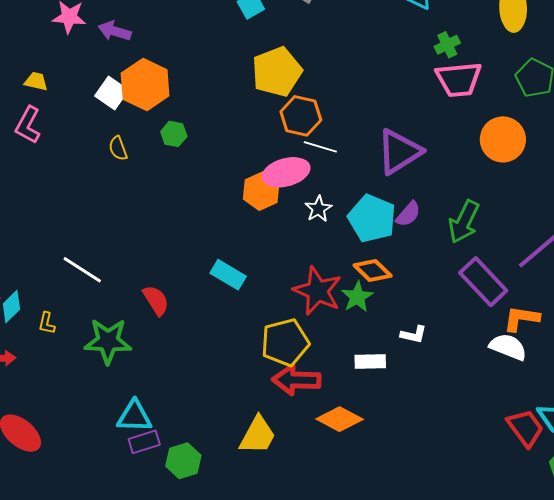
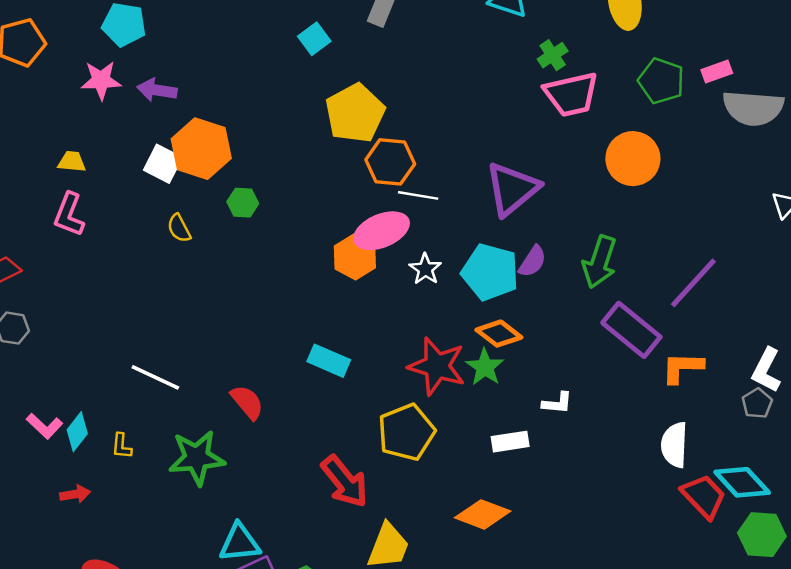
white semicircle: (508, 347) -> (674, 445), moved, turned -102
red arrow: (296, 380) -> (345, 482), moved, turned -123

